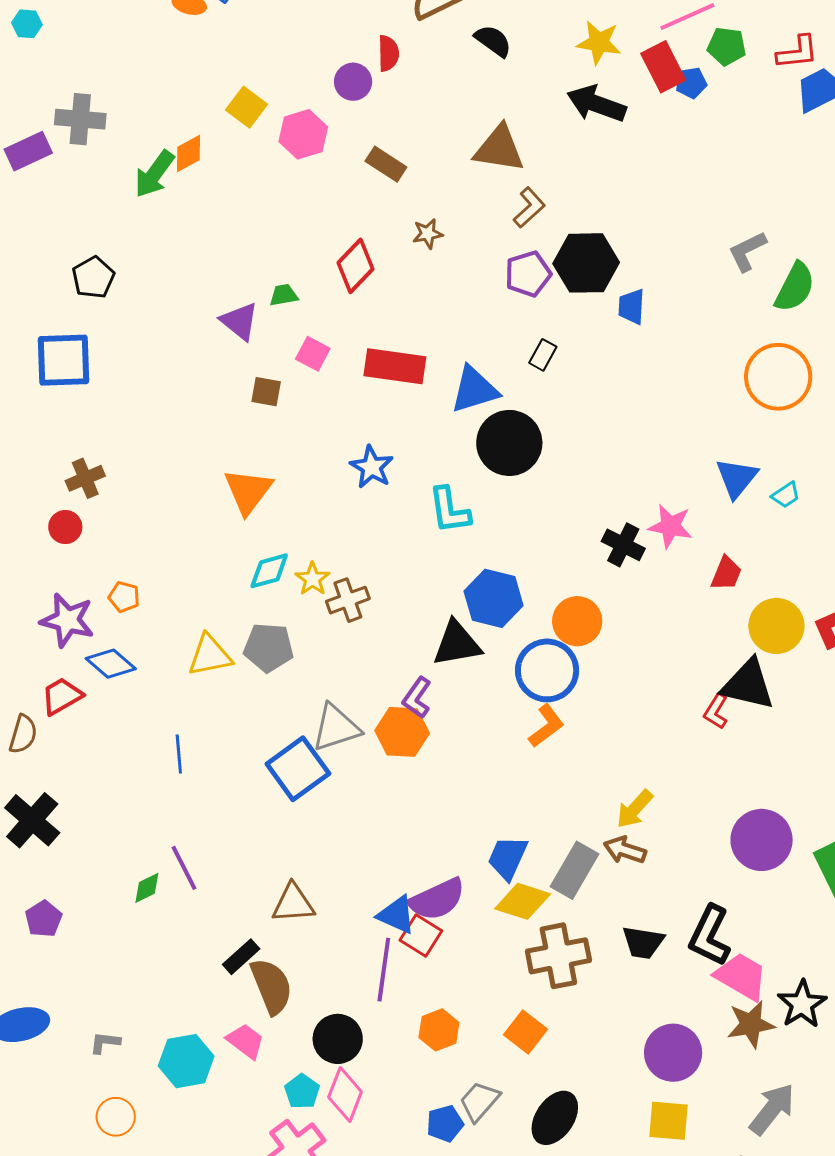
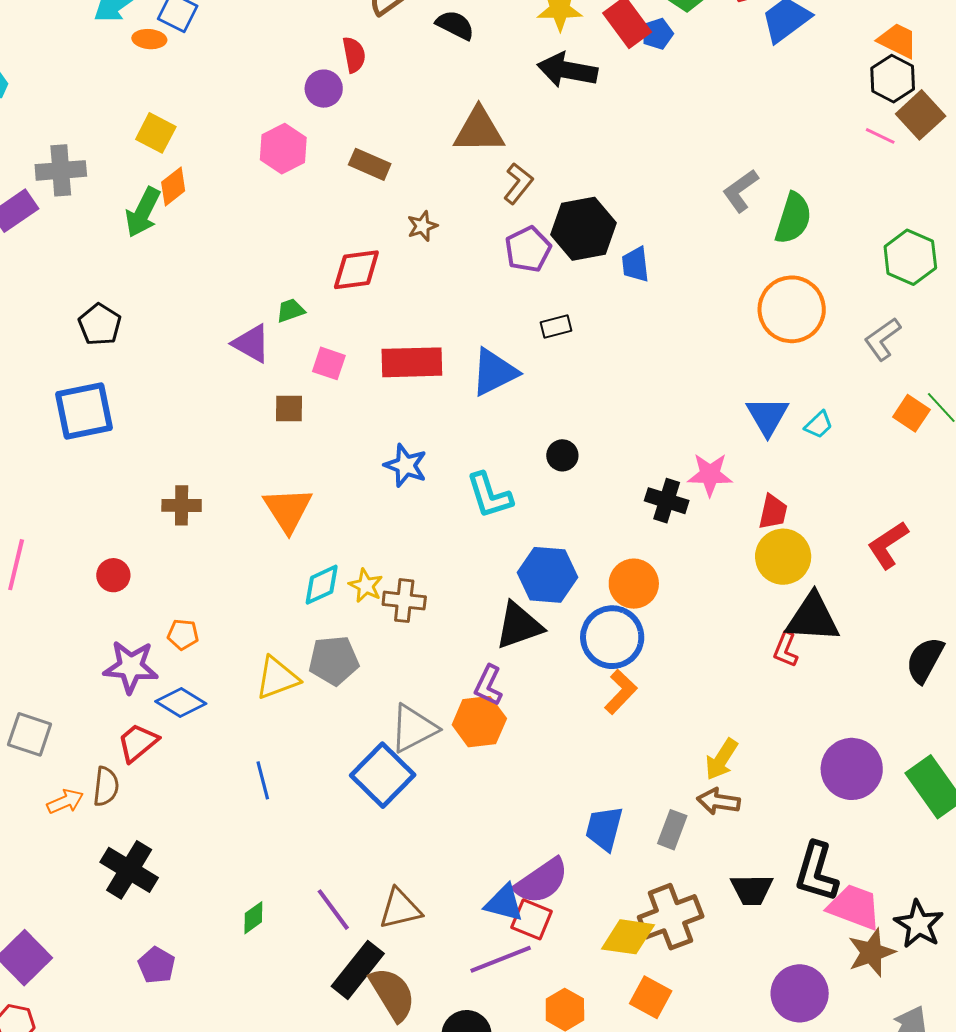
yellow square: (246, 107) -> (156, 133), moved
red diamond: (355, 266) -> (356, 270), turned 48
black rectangle: (543, 355) -> (556, 327), turned 56
black circle: (509, 443) -> (562, 455), moved, size x0.5
brown cross: (85, 478) -> (182, 505), moved, turned 33
brown cross: (348, 600) -> (404, 601), turned 36
yellow circle: (776, 626) -> (783, 557), moved
purple line: (184, 868) -> (333, 910), moved
gray rectangle: (574, 870) -> (672, 830), size x0.7
yellow diamond: (523, 901) -> (628, 937), moved
black rectangle: (241, 957) -> (358, 970), size x1.5
purple line: (384, 970) -> (501, 959), turned 70

